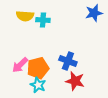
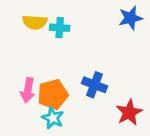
pink arrow: (20, 65) -> (28, 90), turned -36
red star: (75, 81) -> (129, 112), moved, turned 30

